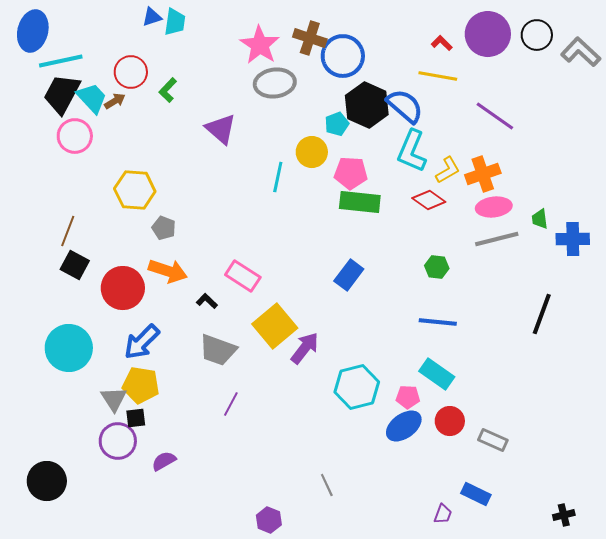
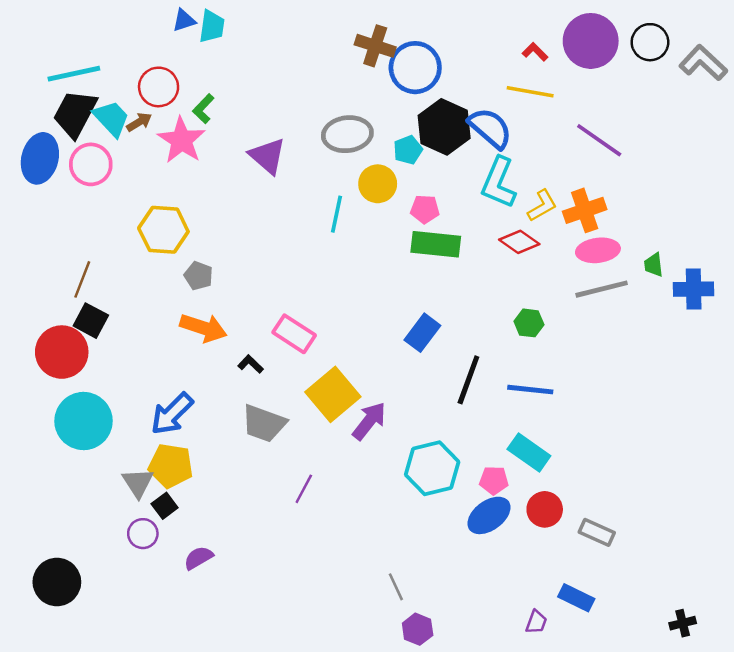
blue ellipse: (33, 31) -> (40, 158), moved
pink star: (260, 45) -> (182, 140), moved
gray ellipse: (275, 83) -> (347, 134), moved
pink pentagon: (351, 173) -> (425, 209), size x0.7
red circle: (123, 288) -> (62, 352), moved
black line: (542, 314) -> (468, 380), moved
purple line: (231, 404) -> (304, 489), moved
black square: (136, 418) -> (165, 506), turned -30
purple circle: (118, 441) -> (143, 534), size x0.7
purple hexagon: (269, 520) -> (418, 629), moved

